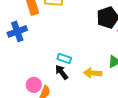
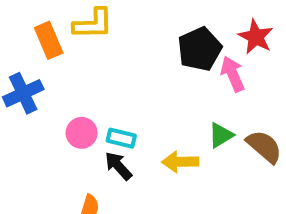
pink circle: (34, 85) -> (82, 133), moved

